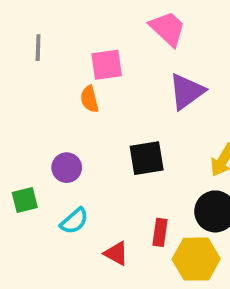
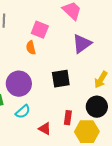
pink square: (107, 65) -> (40, 30), turned 30
purple circle: (67, 168) -> (19, 84), size x1.6

